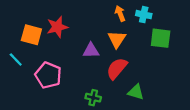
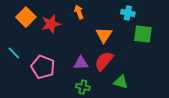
orange arrow: (120, 13) -> (79, 12), moved
orange square: (31, 35) -> (26, 17), moved, turned 30
purple triangle: (91, 51) -> (81, 63), moved

